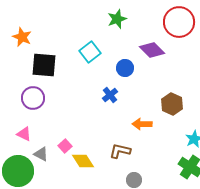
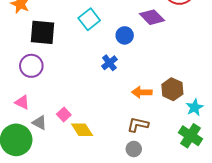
brown hexagon: (172, 104) -> (172, 89), moved
brown L-shape: (120, 151) -> (138, 125), moved

